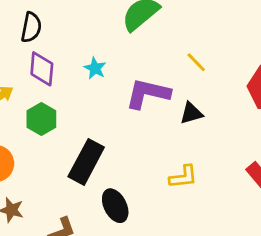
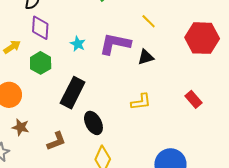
cyan star: (95, 68) -> (78, 44), moved

